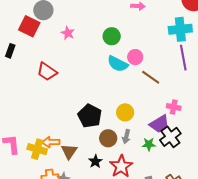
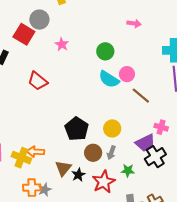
green star: (149, 144) -> (128, 171), moved
brown triangle: (69, 151) -> (63, 168), moved

